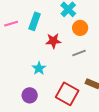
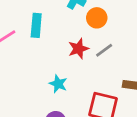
red star: (53, 41) -> (78, 49), moved

